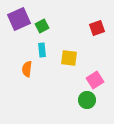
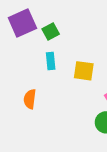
orange semicircle: (27, 69) -> (30, 99), moved

